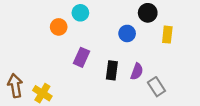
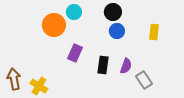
black circle: (148, 13) -> (113, 12), moved
orange circle: (59, 27) -> (54, 25), size x1.5

